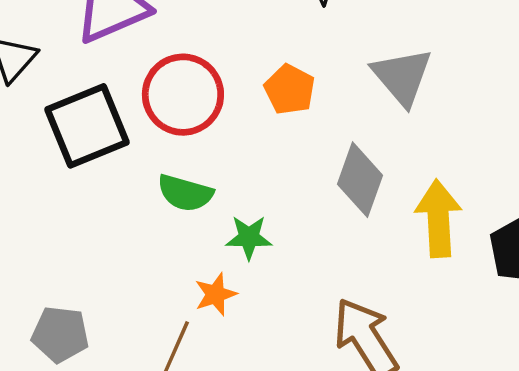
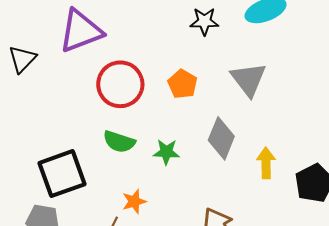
black square: (87, 126) -> (62, 174), moved
yellow arrow: (438, 218) -> (266, 163), size x0.7
green star: (249, 237) -> (166, 152), moved

